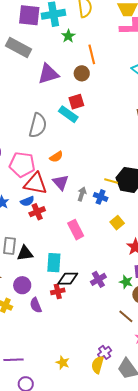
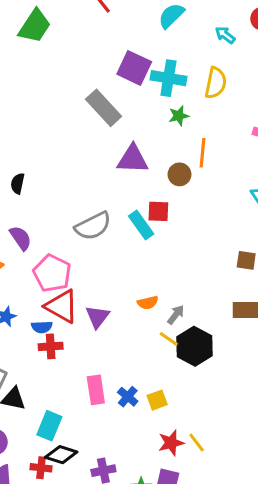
gray semicircle: (38, 125) -> (93, 226), turned 30
orange semicircle: (56, 157) -> (148, 303), moved
gray arrow: (82, 194) -> (176, 315), moved
blue cross: (101, 197) -> (128, 397), moved

